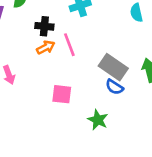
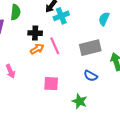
cyan semicircle: (136, 13) -> (104, 19), turned 40
gray rectangle: (113, 67) -> (90, 48), moved, turned -45

